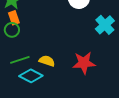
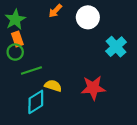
green line: (20, 60) -> (31, 70), moved
cyan diamond: (31, 76) -> (36, 102), turned -60

